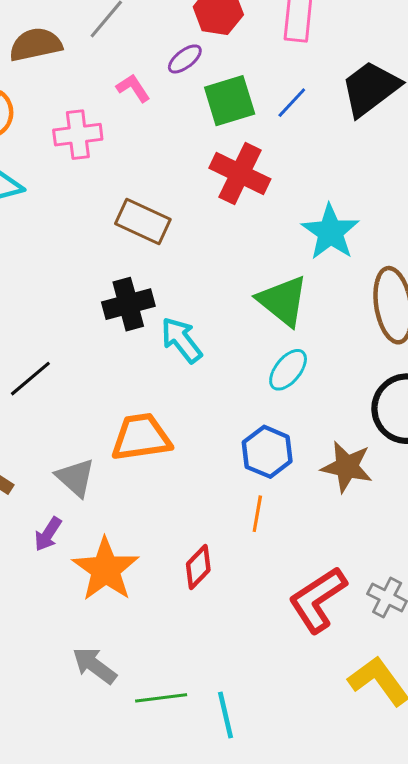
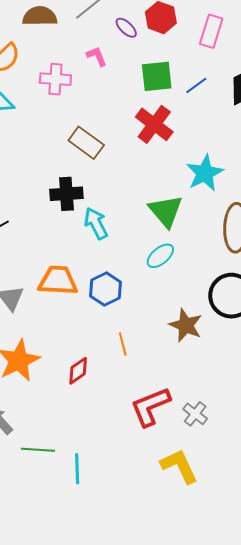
purple ellipse: (185, 59) -> (126, 28), moved, turned 70
blue hexagon: (267, 452) -> (106, 289), moved
orange line: (257, 514) -> (123, 344), turned -35

